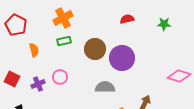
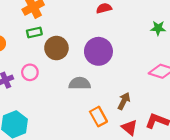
green star: (164, 24) -> (158, 28), moved
brown circle: (95, 49) -> (56, 48), moved

